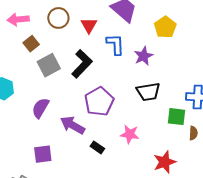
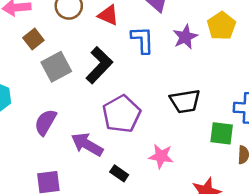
red triangle: (89, 25) -> (108, 15), turned -36
yellow pentagon: (165, 27) -> (221, 26), moved
purple star: (144, 56) -> (185, 37), moved

